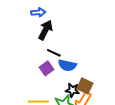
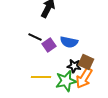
black line: (54, 53) -> (35, 37), moved

